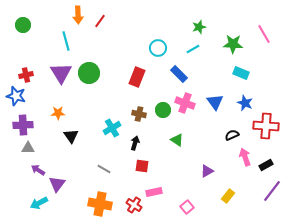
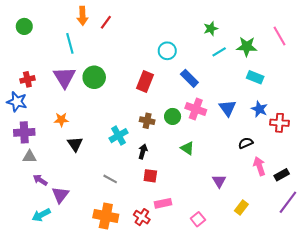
cyan line: (193, 49) -> (219, 52), moved
red cross: (266, 126) -> (280, 123), moved, size x0.7
purple triangle: (207, 171) -> (219, 181), turned -32

